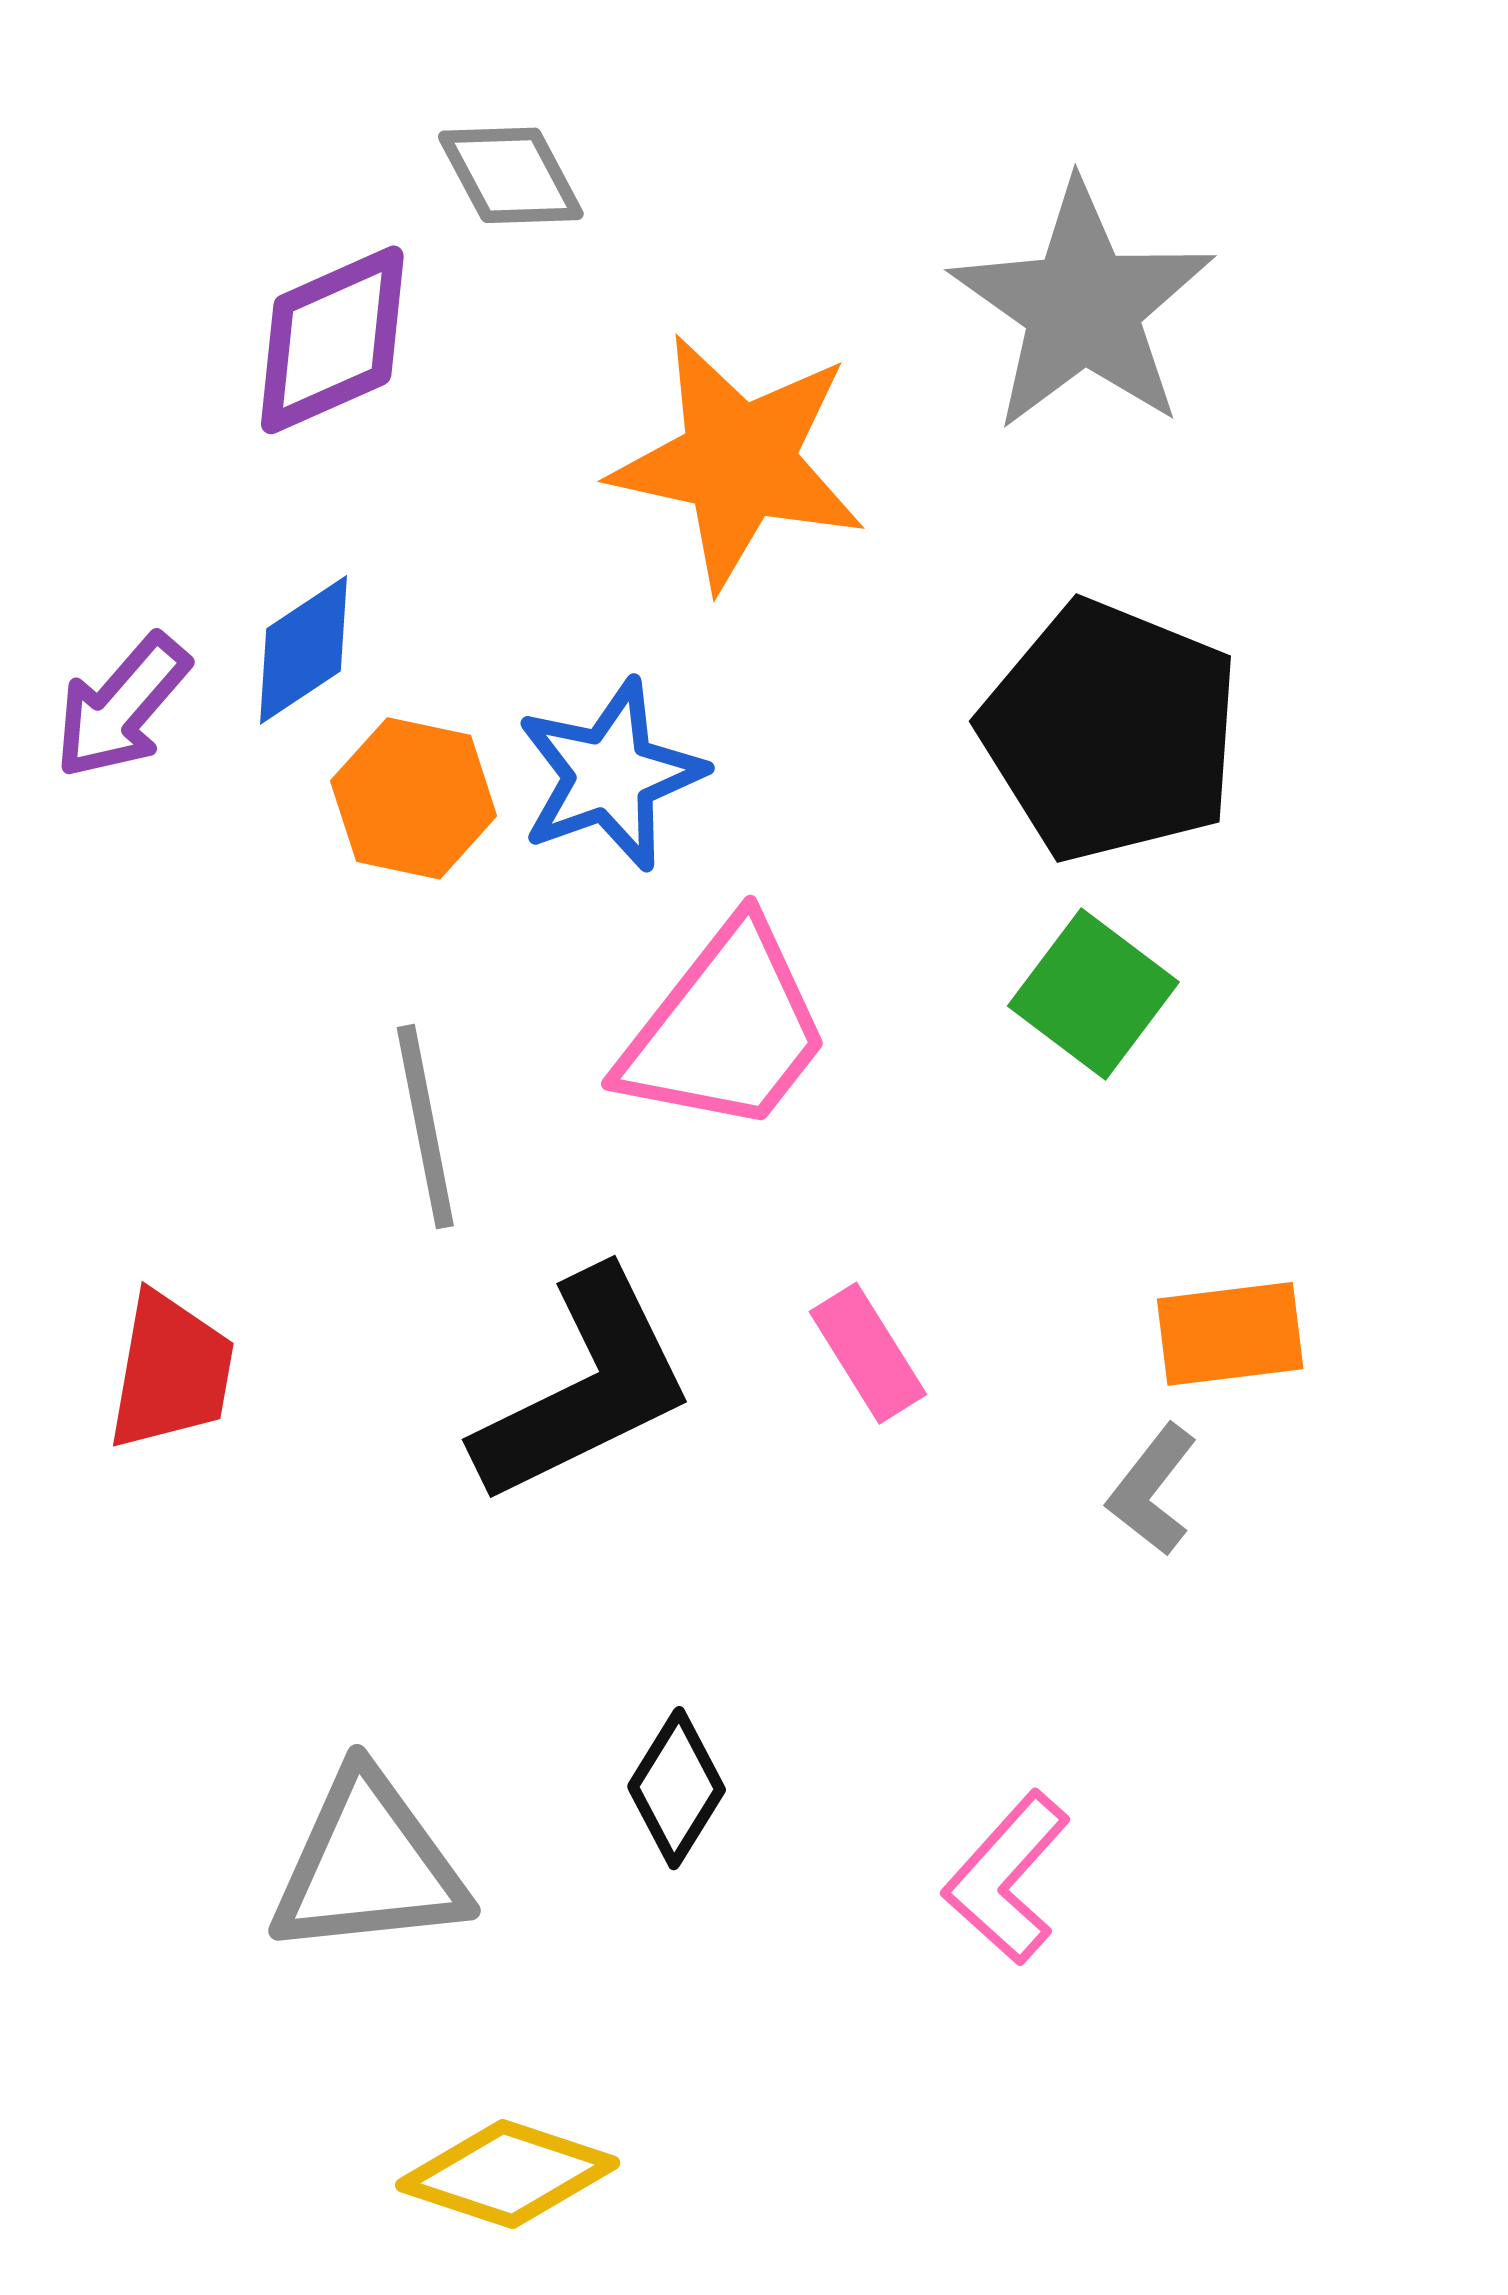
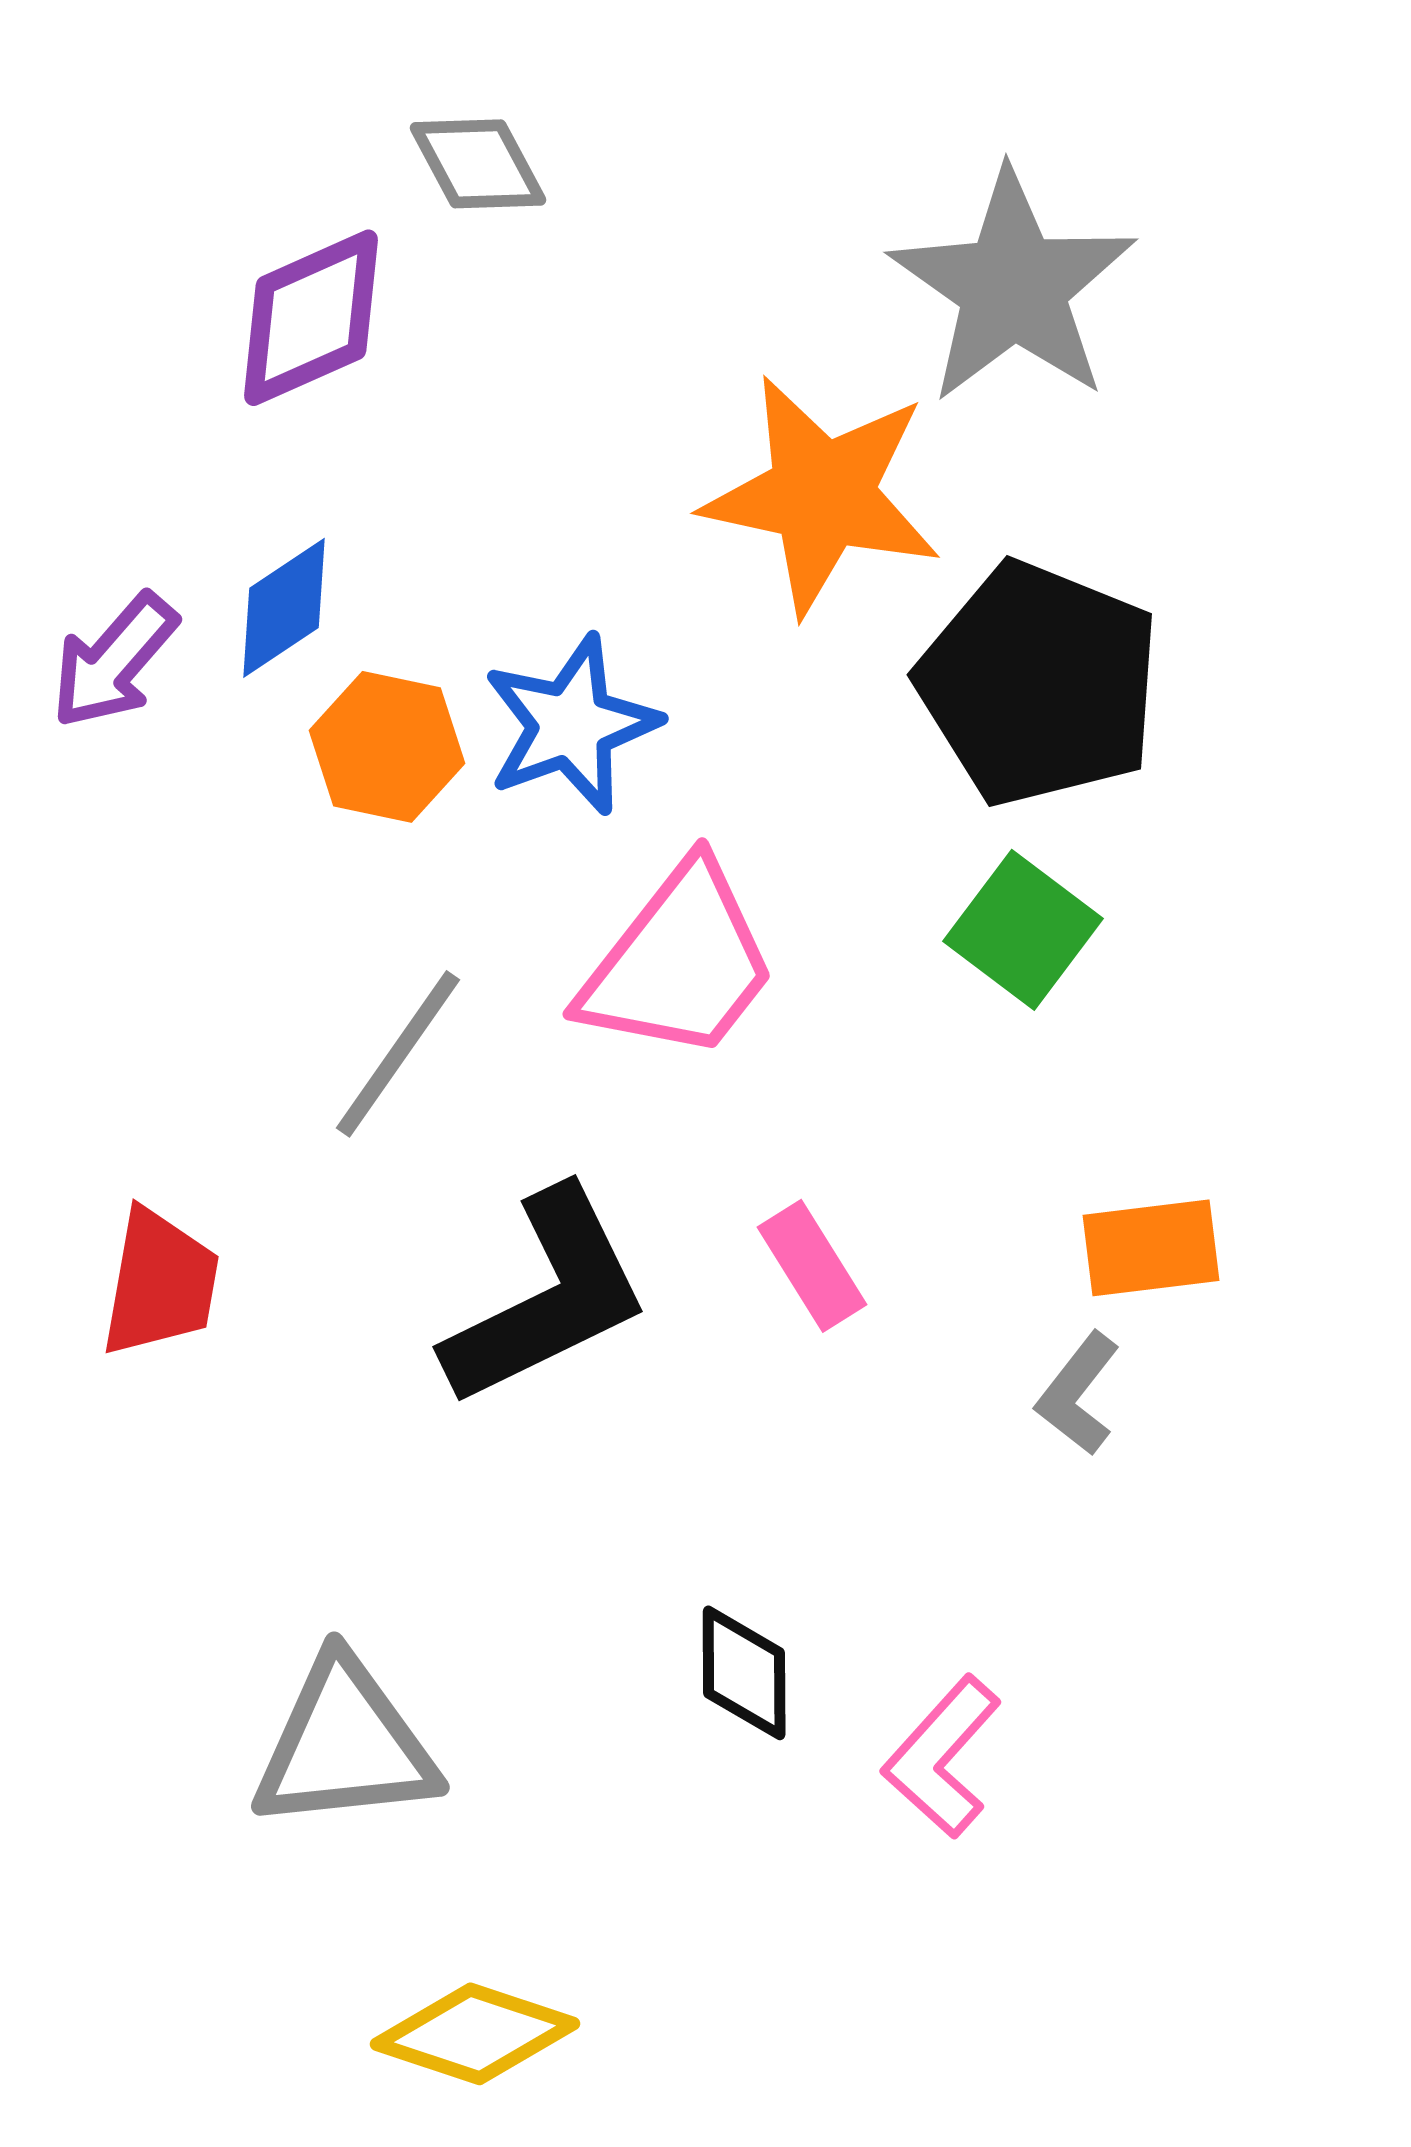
orange star: (739, 462) -> (822, 495), moved
gray line: (425, 1127) -> (398, 1054), turned 46
black diamond: (677, 1788) -> (744, 1673), moved, turned -32

